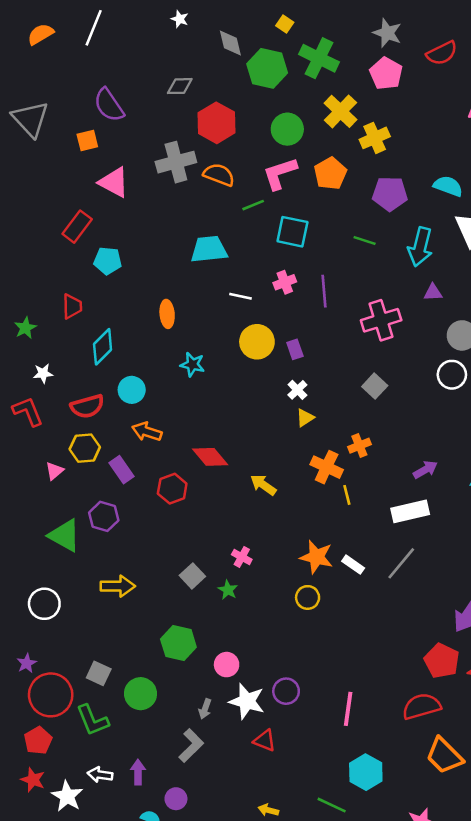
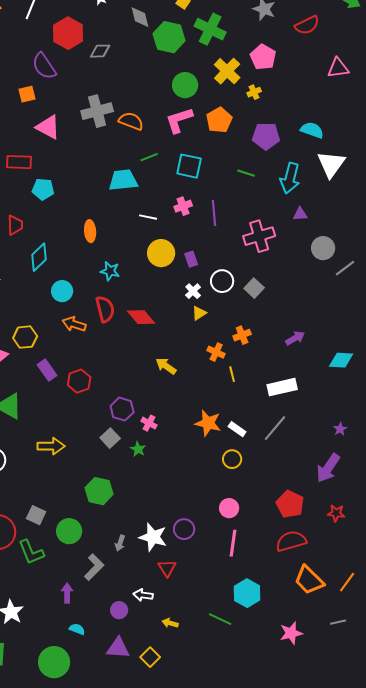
pink pentagon: (386, 73) -> (263, 57), moved
red hexagon: (216, 123) -> (68, 33), moved
yellow cross: (375, 138) -> (254, 92), size x0.6
green line: (253, 205) -> (149, 157), moved
red rectangle: (77, 227) -> (19, 162), turned 55
white circle: (452, 375) -> (222, 281), moved
red semicircle: (87, 406) -> (105, 309), moved, turned -88
red diamond: (210, 457) -> (141, 317), moved
orange cross: (327, 467) -> (216, 352), size x0.7
purple rectangle: (122, 470) -> (47, 370), moved
purple arrow: (425, 470) -> (295, 338), moved
red hexagon: (172, 489) -> (79, 381), moved
purple hexagon: (104, 516) -> (122, 409), moved
yellow circle: (308, 597) -> (232, 459), moved
red pentagon: (442, 661) -> (290, 504), moved
pink circle: (227, 665) -> (229, 508), moved
red triangle: (265, 740) -> (167, 568), turned 36
gray L-shape: (191, 746) -> (94, 567), moved
white arrow: (100, 775) -> (143, 595), moved
purple circle: (176, 799) -> (119, 610), moved

